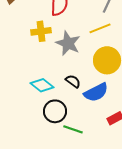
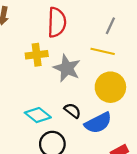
yellow line: (100, 28) -> (103, 51), turned 35

